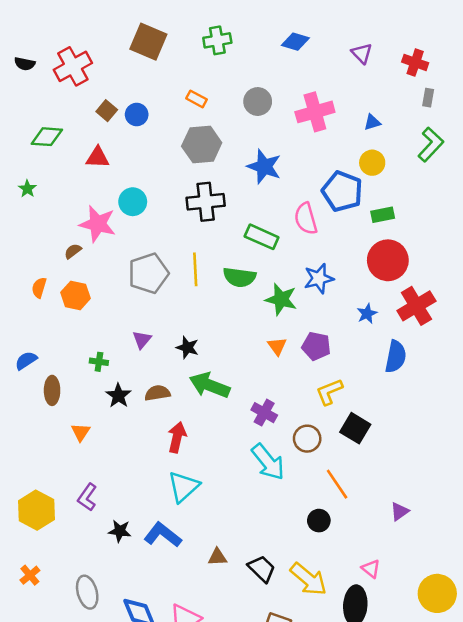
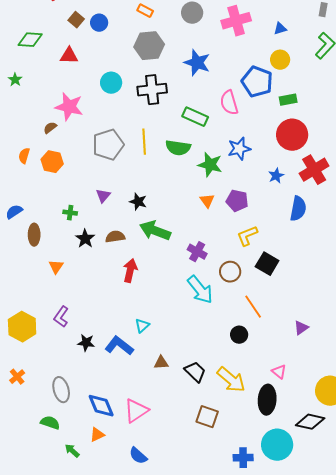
cyan circle: (133, 202) -> (111, 83), moved
cyan triangle: (183, 487) -> (142, 326), moved, size x0.6

